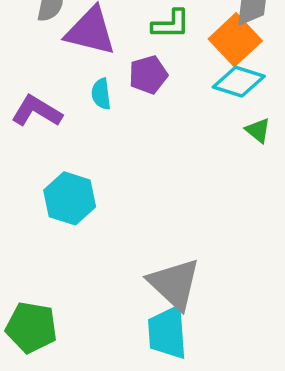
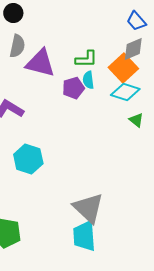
cyan semicircle: (101, 94) -> (88, 80), moved

